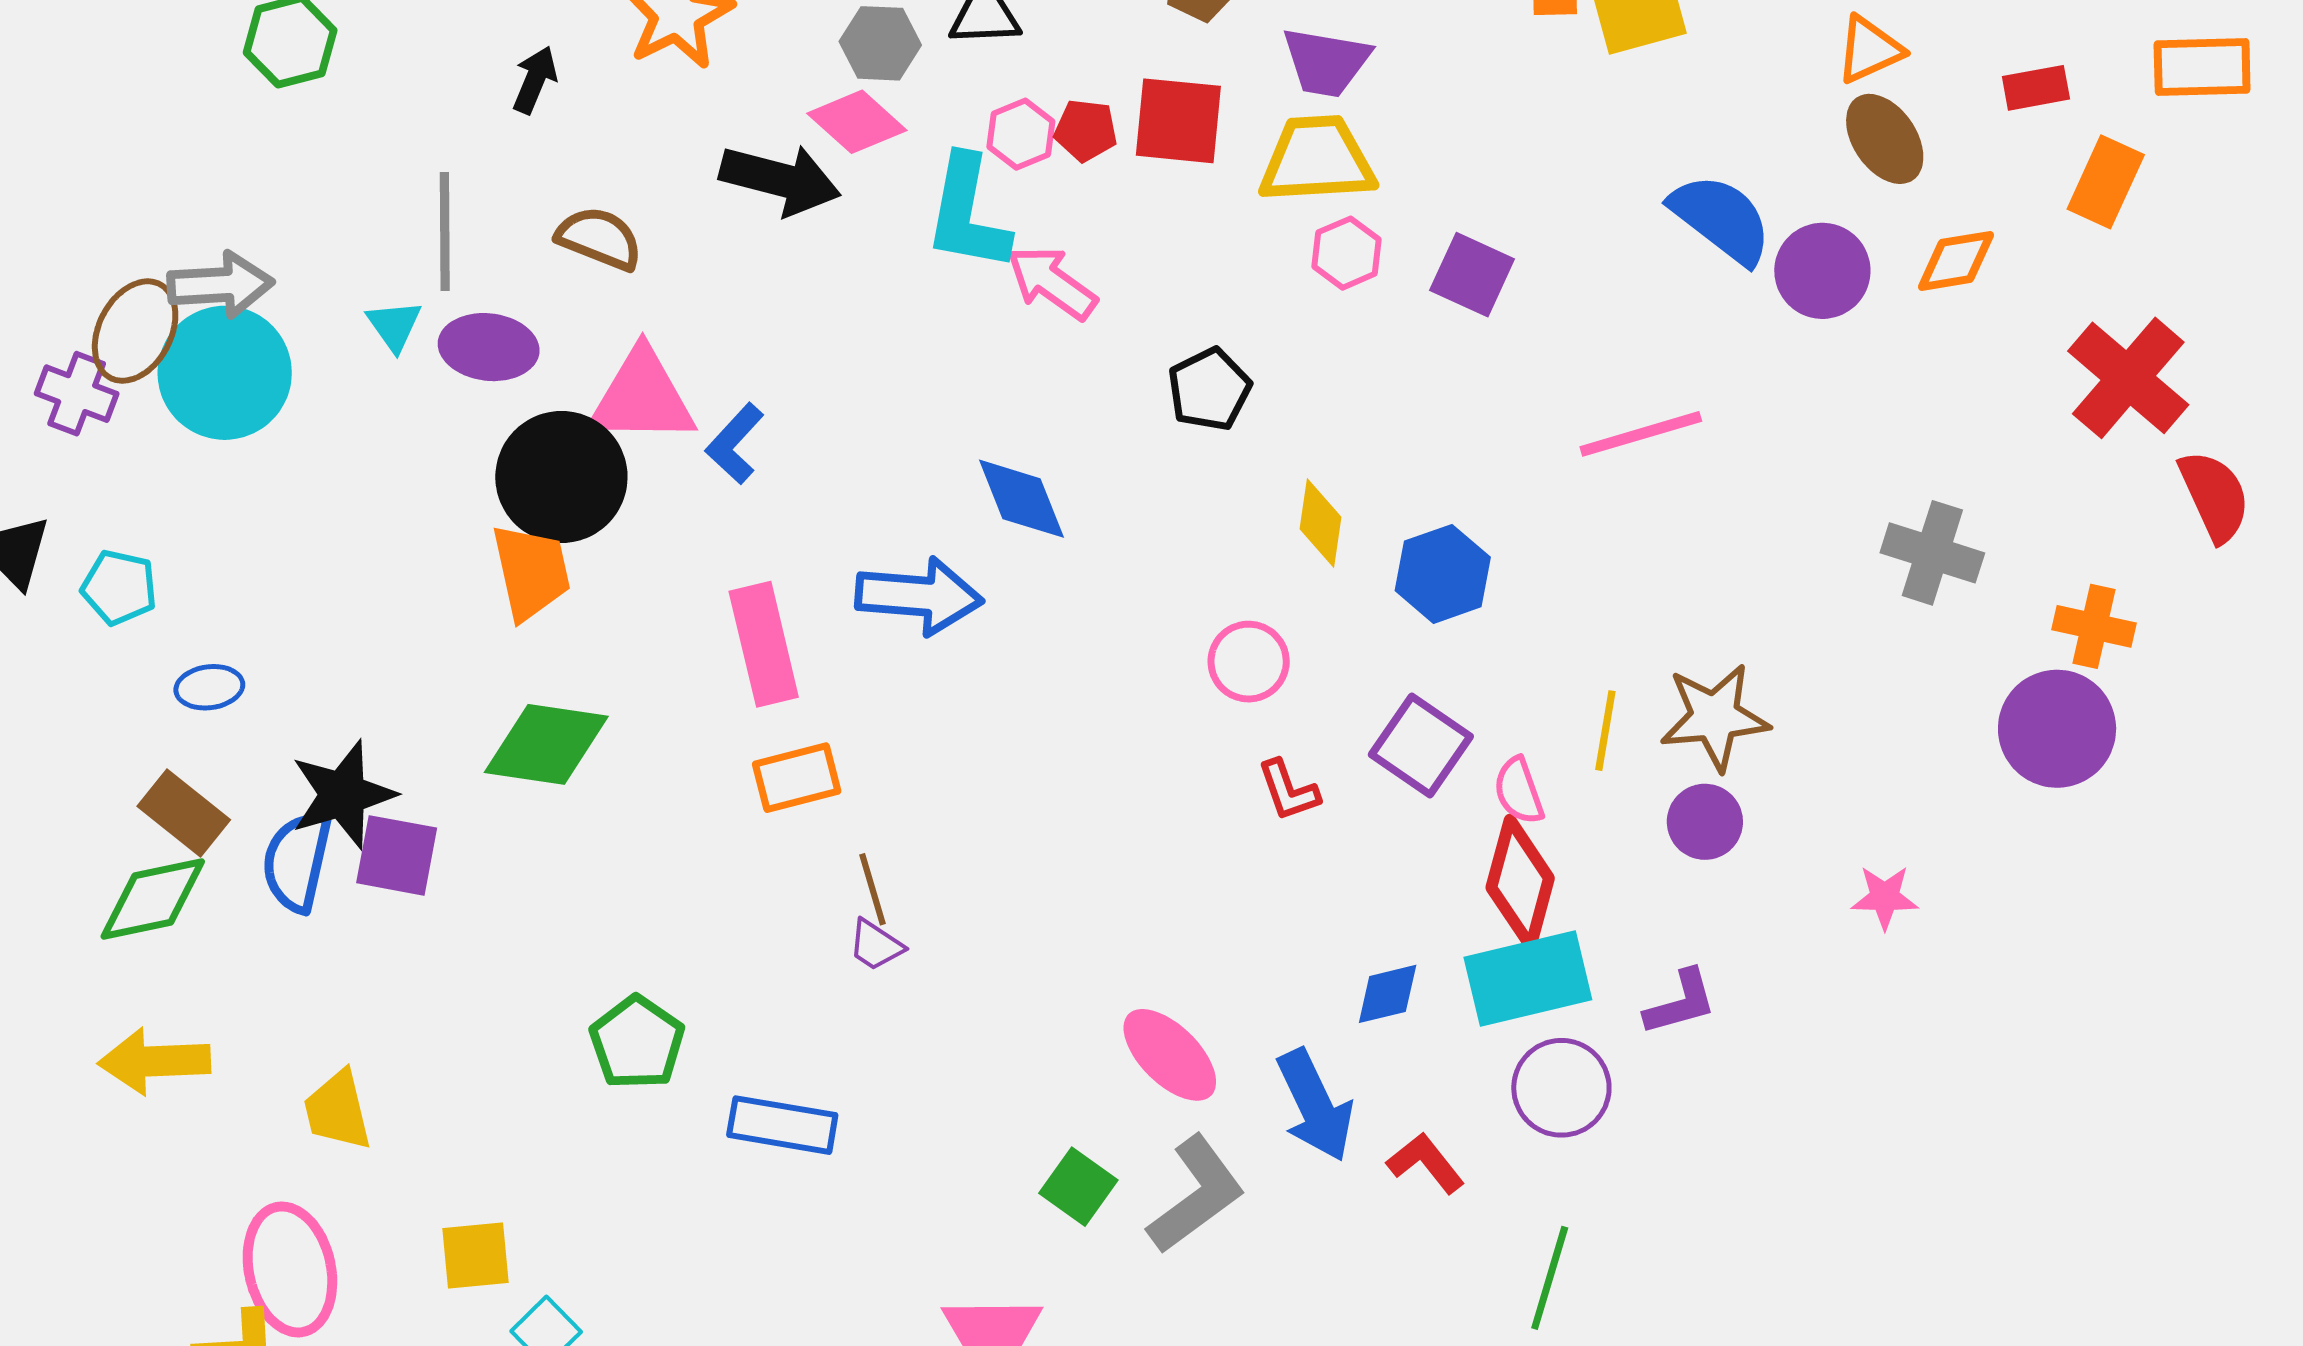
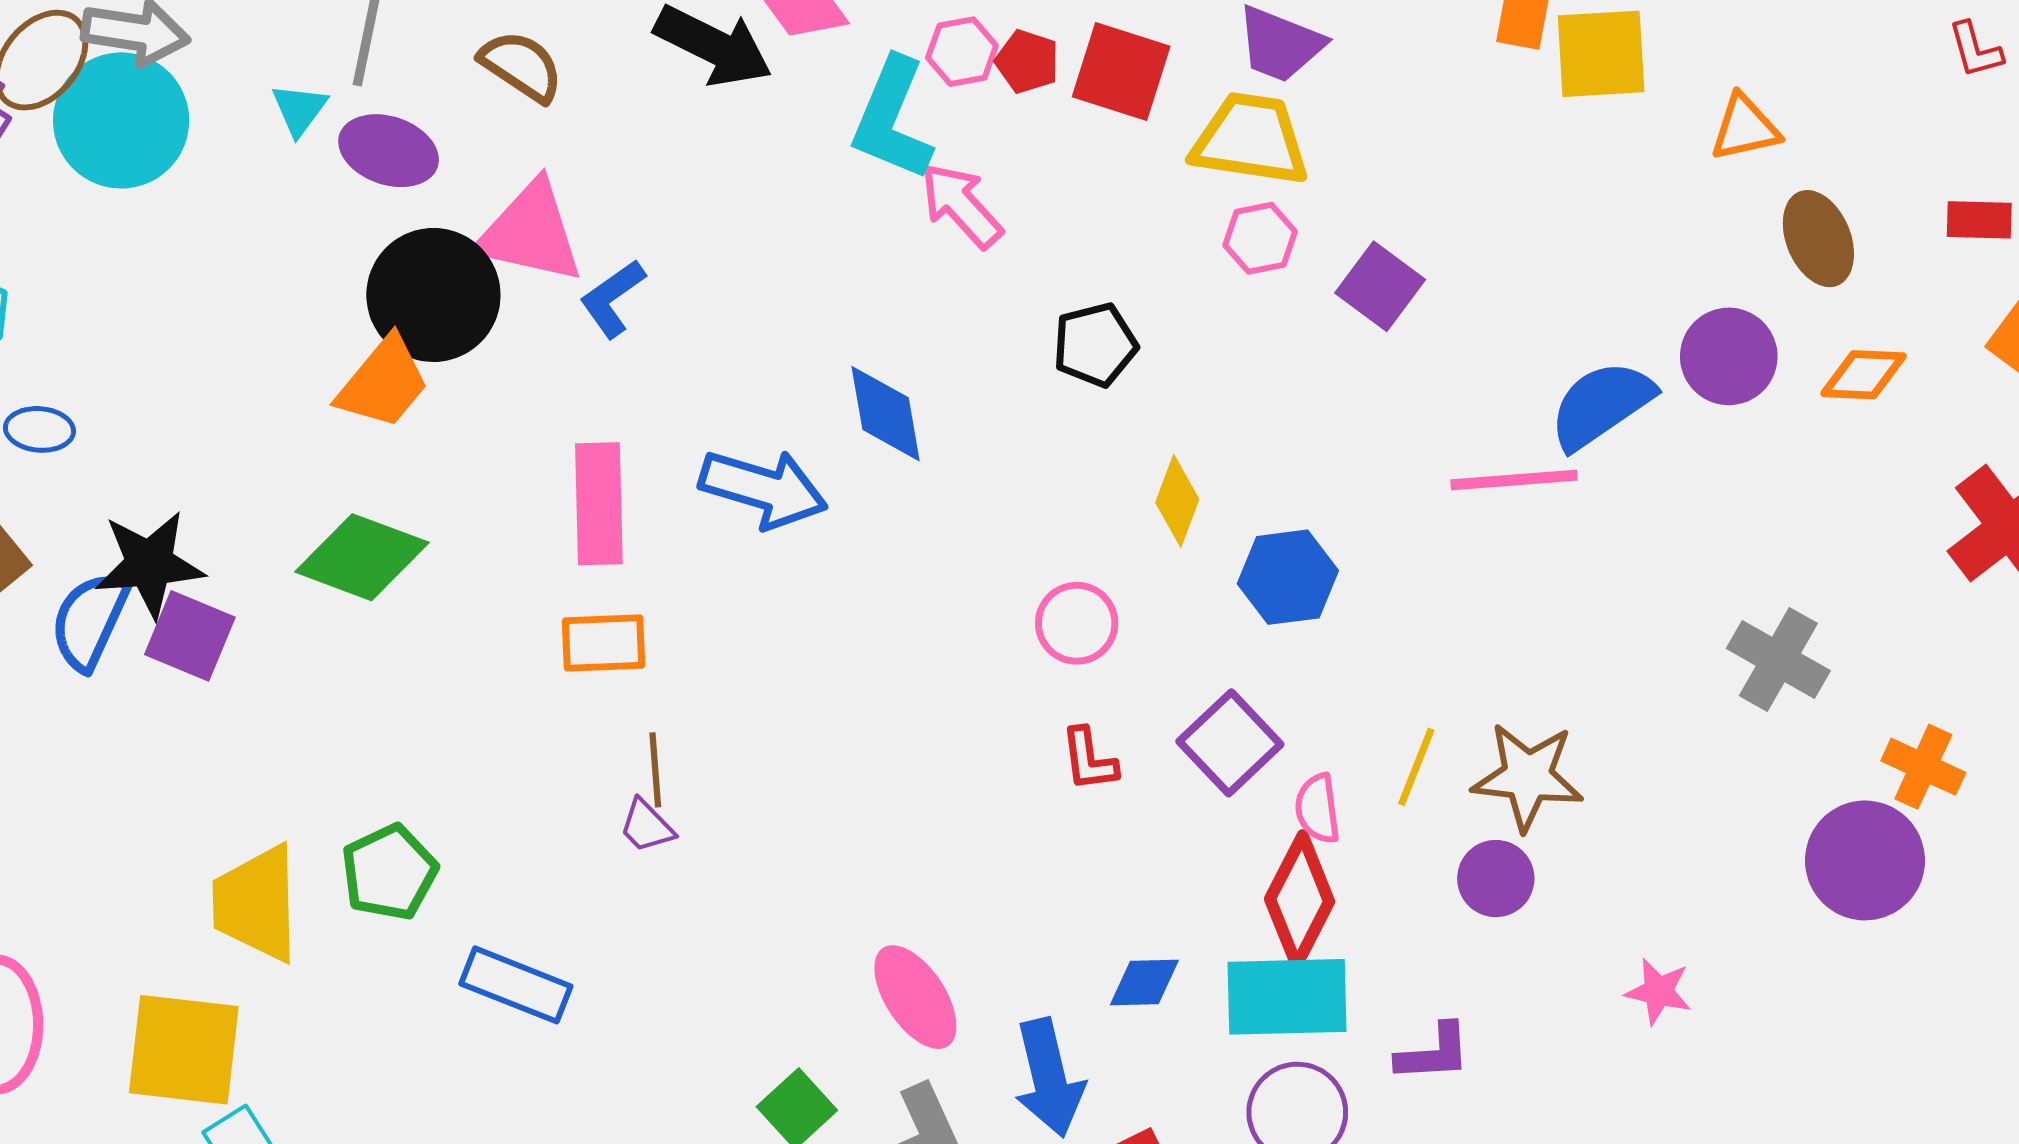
orange triangle: (1869, 50) -> (1745, 128), moved
blue semicircle: (1721, 219) -> (1601, 405), moved, turned -84
orange trapezoid: (531, 572) -> (383, 383), turned 40
yellow trapezoid: (338, 1110) -> (256, 904), moved, size x1.4
yellow square: (475, 1255) -> (184, 1050), size x1.6

